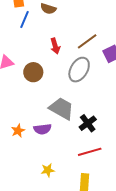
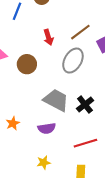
black cross: (88, 123) -> (85, 105), moved
purple semicircle: (42, 129) -> (47, 128), moved

